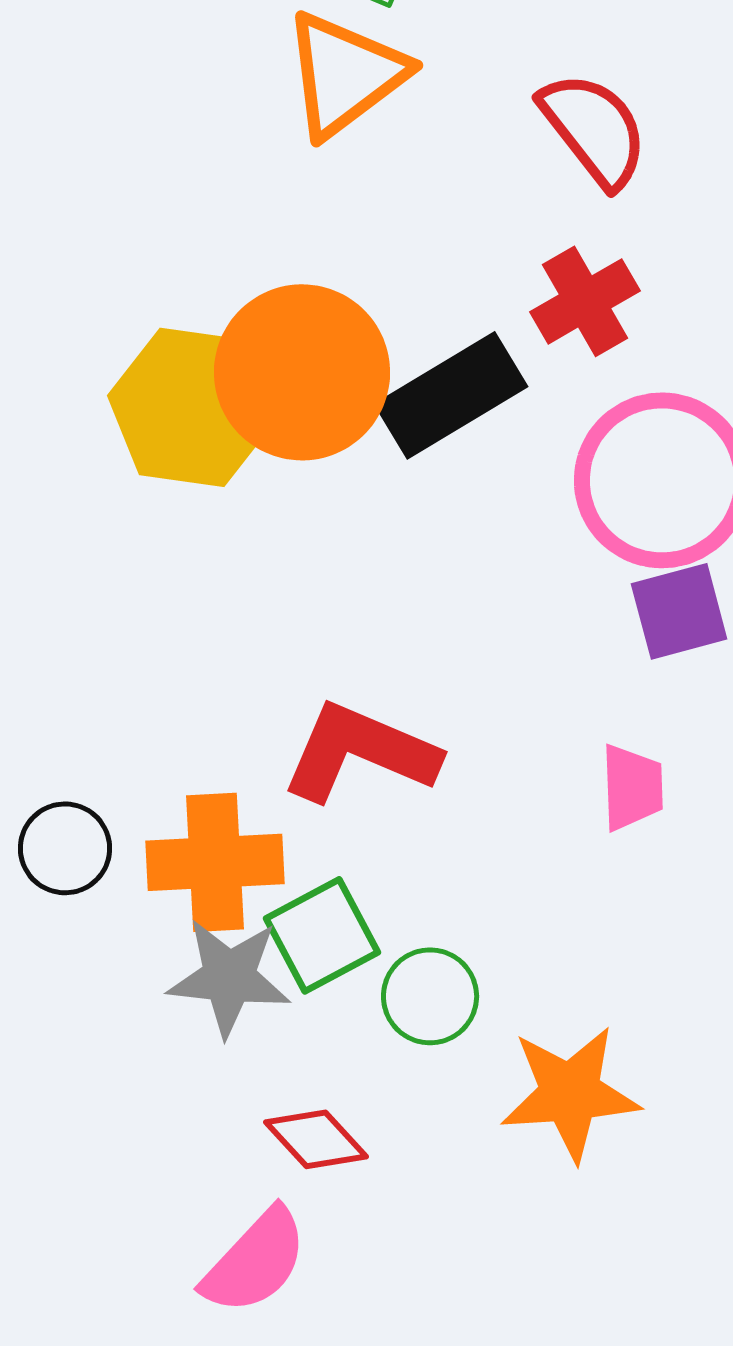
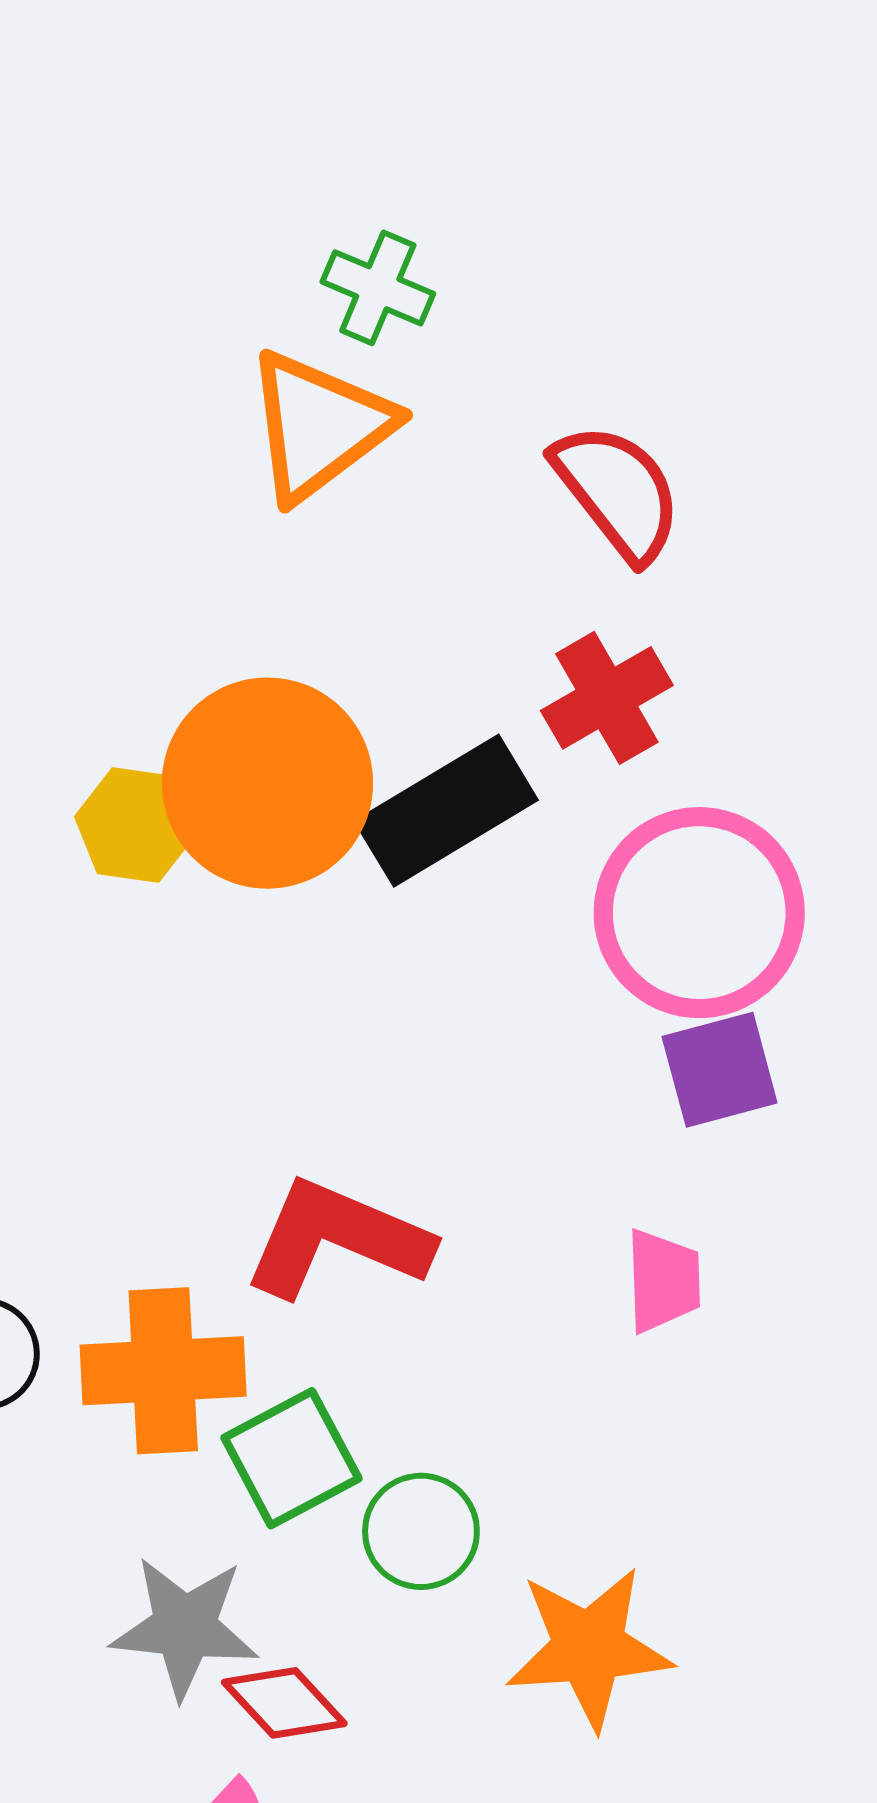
yellow hexagon: (192, 407) -> (136, 825), size x0.6
gray star: (229, 977) -> (185, 1627), moved

